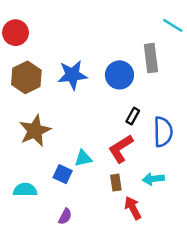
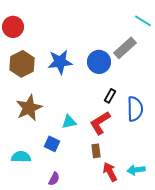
gray rectangle: (151, 58) -> (125, 48), turned 55
cyan triangle: (83, 158) -> (69, 122), moved
cyan arrow: (153, 179) -> (136, 170), moved

